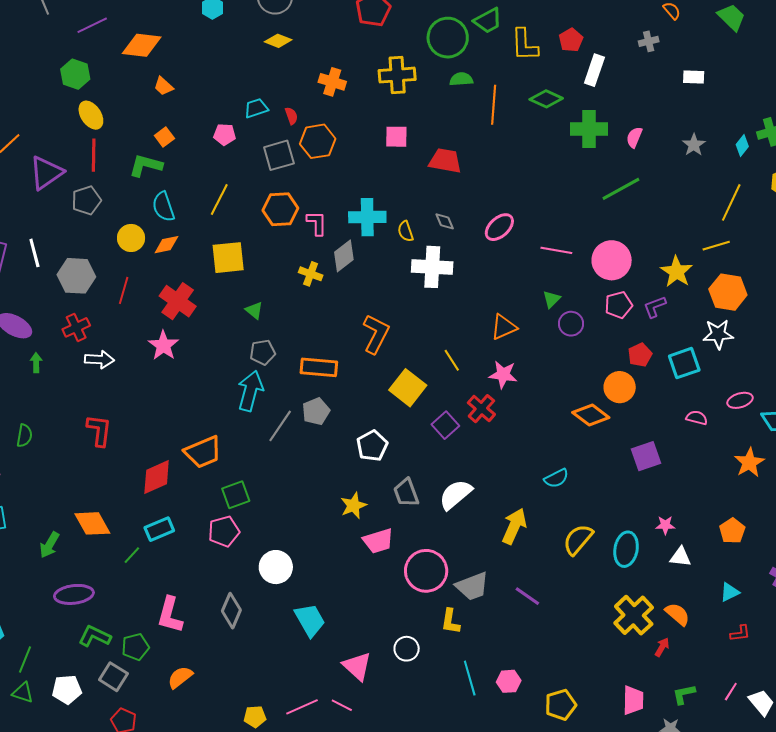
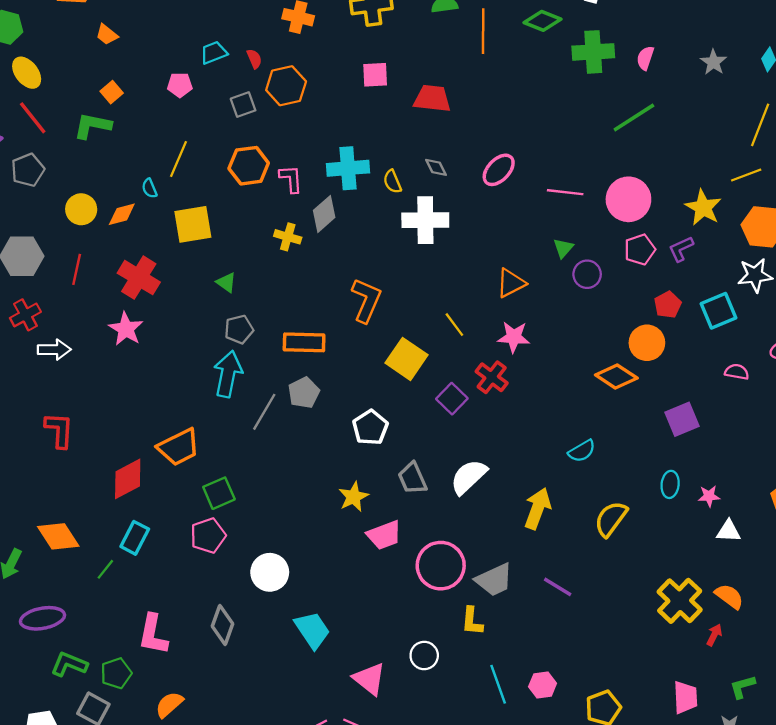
red line: (94, 155) -> (33, 118), turned -36
gray square: (279, 155) -> (243, 105), size x0.7
cyan semicircle: (163, 207) -> (149, 188), moved, size x0.6
cyan rectangle: (159, 529) -> (135, 538), turned -36
cyan ellipse: (626, 549) -> (670, 484), moved, size x0.7

